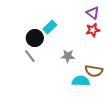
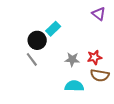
red star: (93, 30) -> (94, 57), moved
cyan semicircle: (81, 81) -> (74, 86), moved

